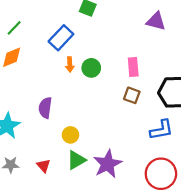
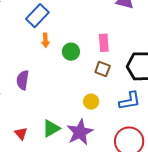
green circle: (91, 68) -> (71, 52), moved
yellow circle: (70, 135) -> (91, 102), moved

